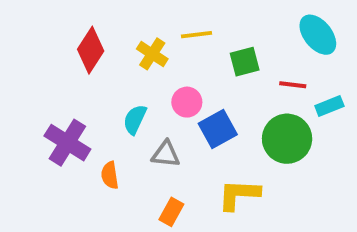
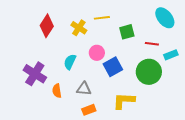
gray triangle: (166, 154) -> (84, 89), moved
orange rectangle: (171, 212) -> (89, 110), turned 40

